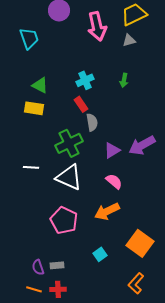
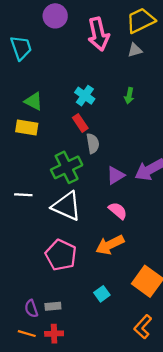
cyan cross: (85, 80) -> (85, 96), turned -30

